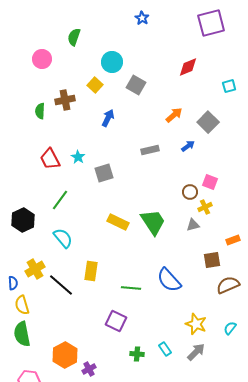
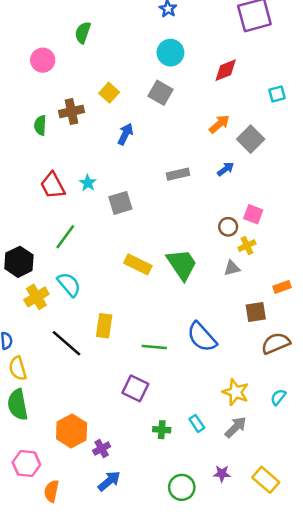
cyan circle: (112, 62) -> (170, 53), moved
orange arrow: (174, 115) -> (219, 124), moved
yellow cross: (35, 269) -> (36, 297), moved

